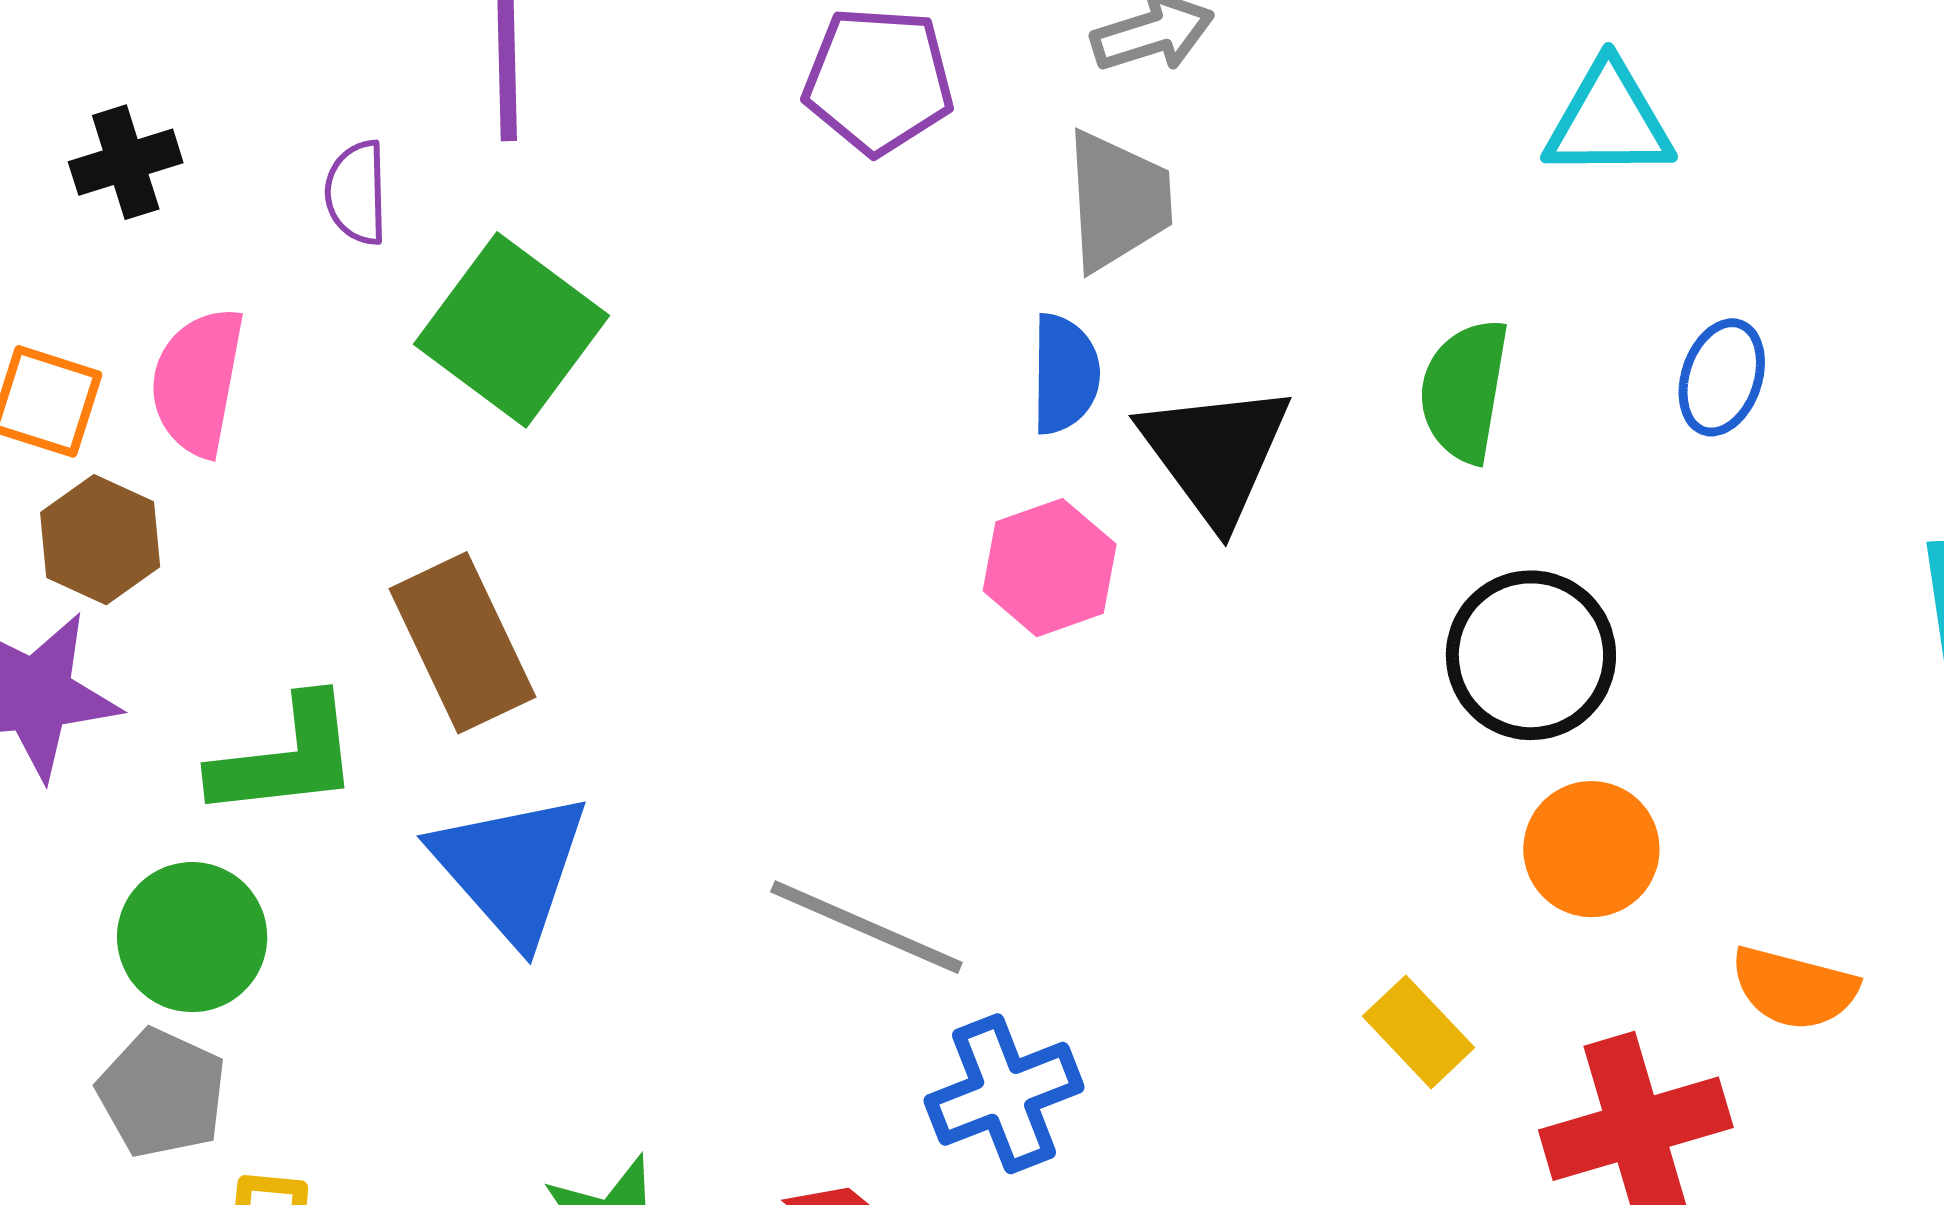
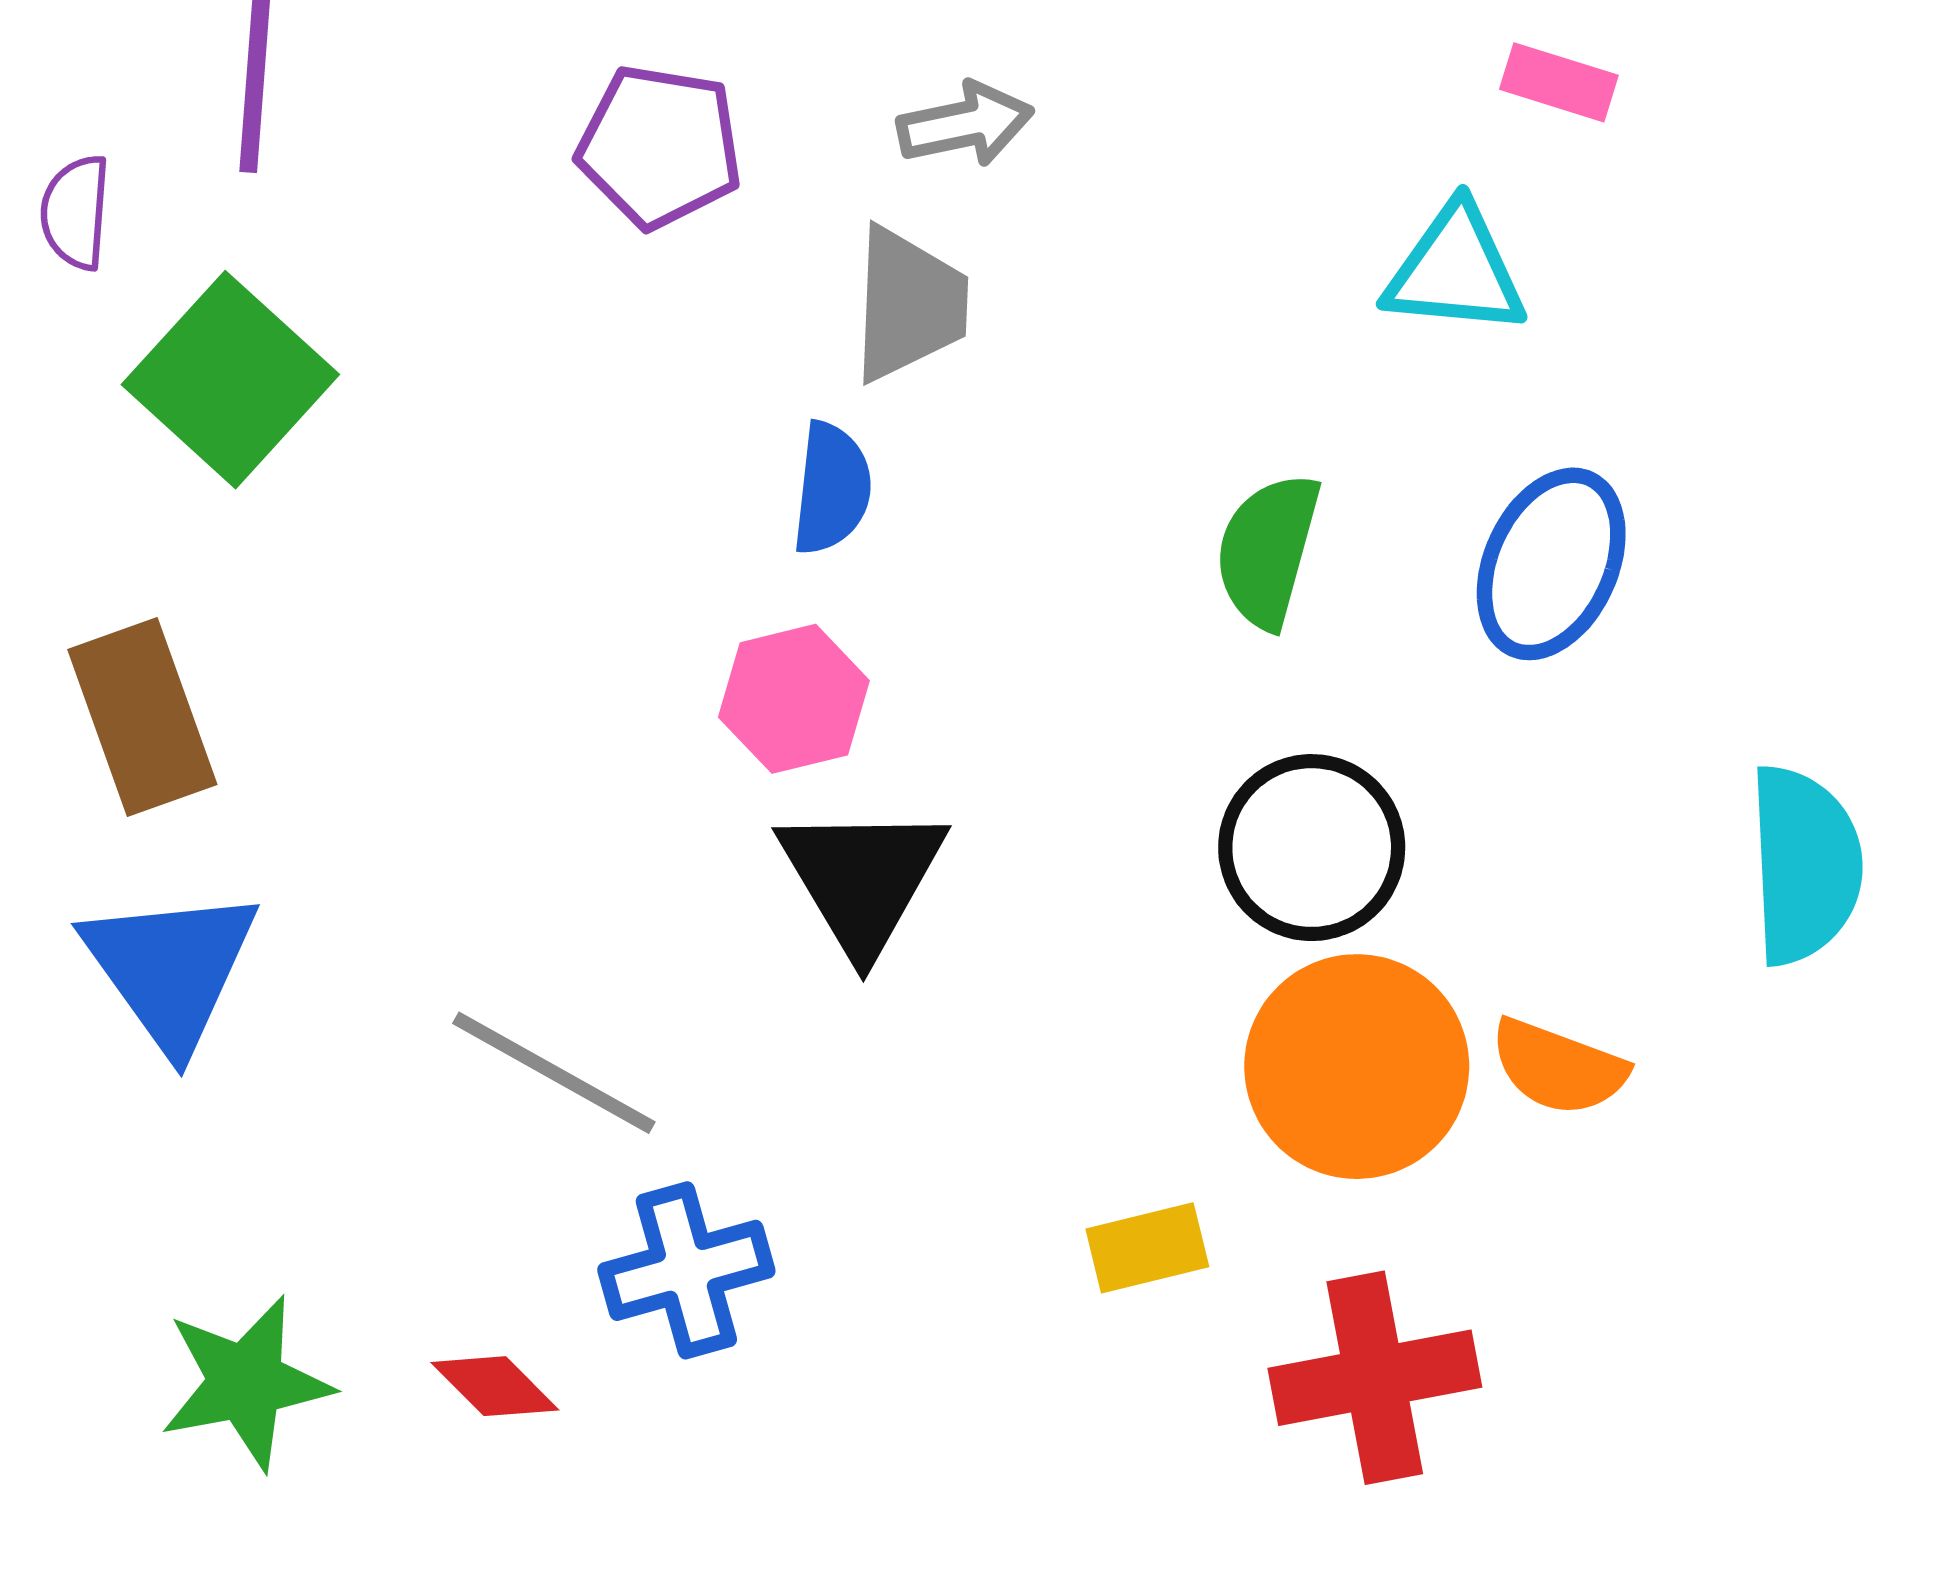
blue ellipse: (1722, 377) -> (1551, 564), size x1.5
black triangle: (1215, 453) -> (862, 879), moved
orange circle: (1591, 849) -> (1357, 1067), size x1.5
orange semicircle: (1794, 988) -> (1558, 1067), moved
yellow rectangle: (1419, 1032) -> (1147, 1248), turned -66

